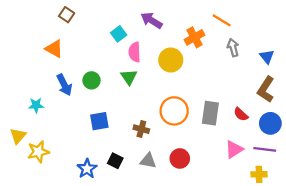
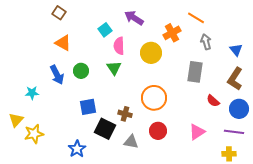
orange triangle: (54, 49) -> (63, 43), moved
gray rectangle: (210, 113) -> (195, 72), moved
pink triangle: (234, 149) -> (197, 132), moved
red circle: (180, 158) -> (158, 131), moved
black square: (115, 161) -> (105, 129), moved, size x1.5

